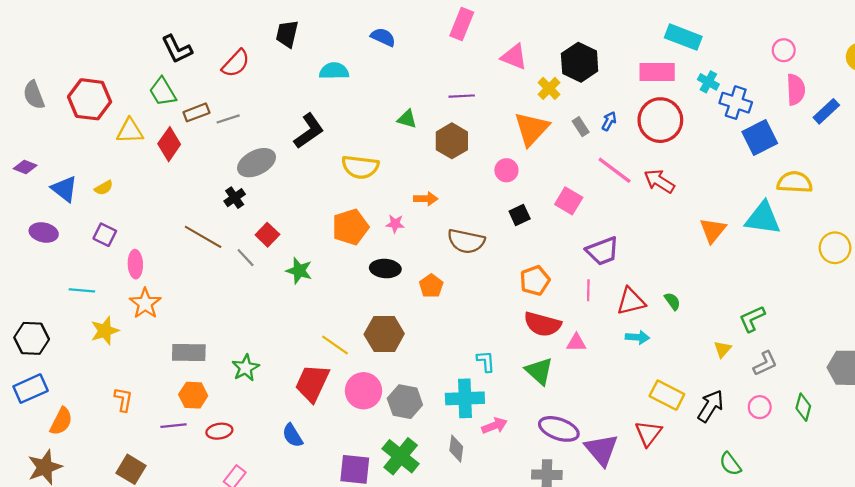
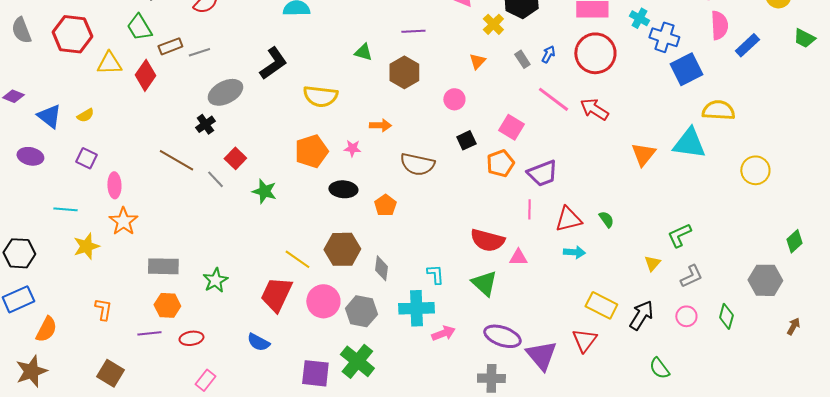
orange triangle: (532, 129) -> (477, 61), size x0.5
orange pentagon: (535, 281) -> (500, 163), moved
blue semicircle: (293, 436) -> (258, 342), turned -30
gray diamond: (456, 449) -> (381, 268), moved

